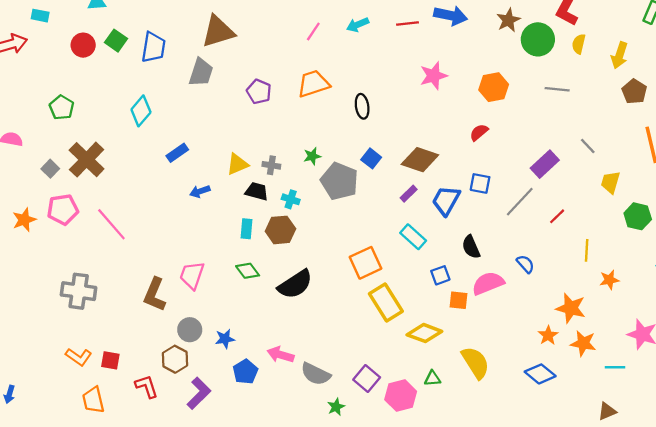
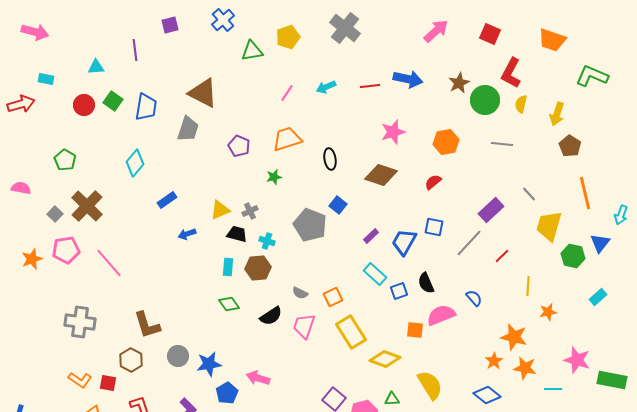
brown triangle: (218, 31) -> (203, 93), turned 44
green star: (312, 156) -> (274, 177), moved
brown diamond: (420, 160) -> (381, 175), moved
gray cross: (271, 165) -> (250, 211), turned -35
yellow trapezoid: (610, 182) -> (549, 226), size x1.5
orange square: (366, 263) -> (333, 297), size x0.7
pink trapezoid: (192, 275) -> (304, 326), moved
blue square: (440, 275) -> (399, 291), moved
black semicircle: (295, 284) -> (271, 316), size x0.7
brown L-shape: (155, 295) -> (147, 325), turned -40
blue star: (225, 339) -> (209, 364), size x1.4
brown hexagon: (175, 359) -> (131, 360), moved
gray semicircle: (316, 374) -> (300, 293), moved, size x0.6

